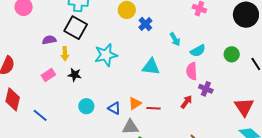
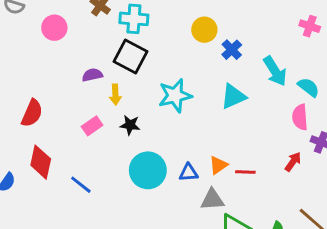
cyan arrow: (175, 39) -> (275, 71), size x1.5
cyan semicircle: (198, 51) -> (309, 87), turned -112
cyan triangle: (151, 67) -> (233, 96), moved, turned -30
cyan circle: (86, 106) -> (148, 170), size x1.6
blue triangle: (114, 108) -> (188, 173), turned -32

